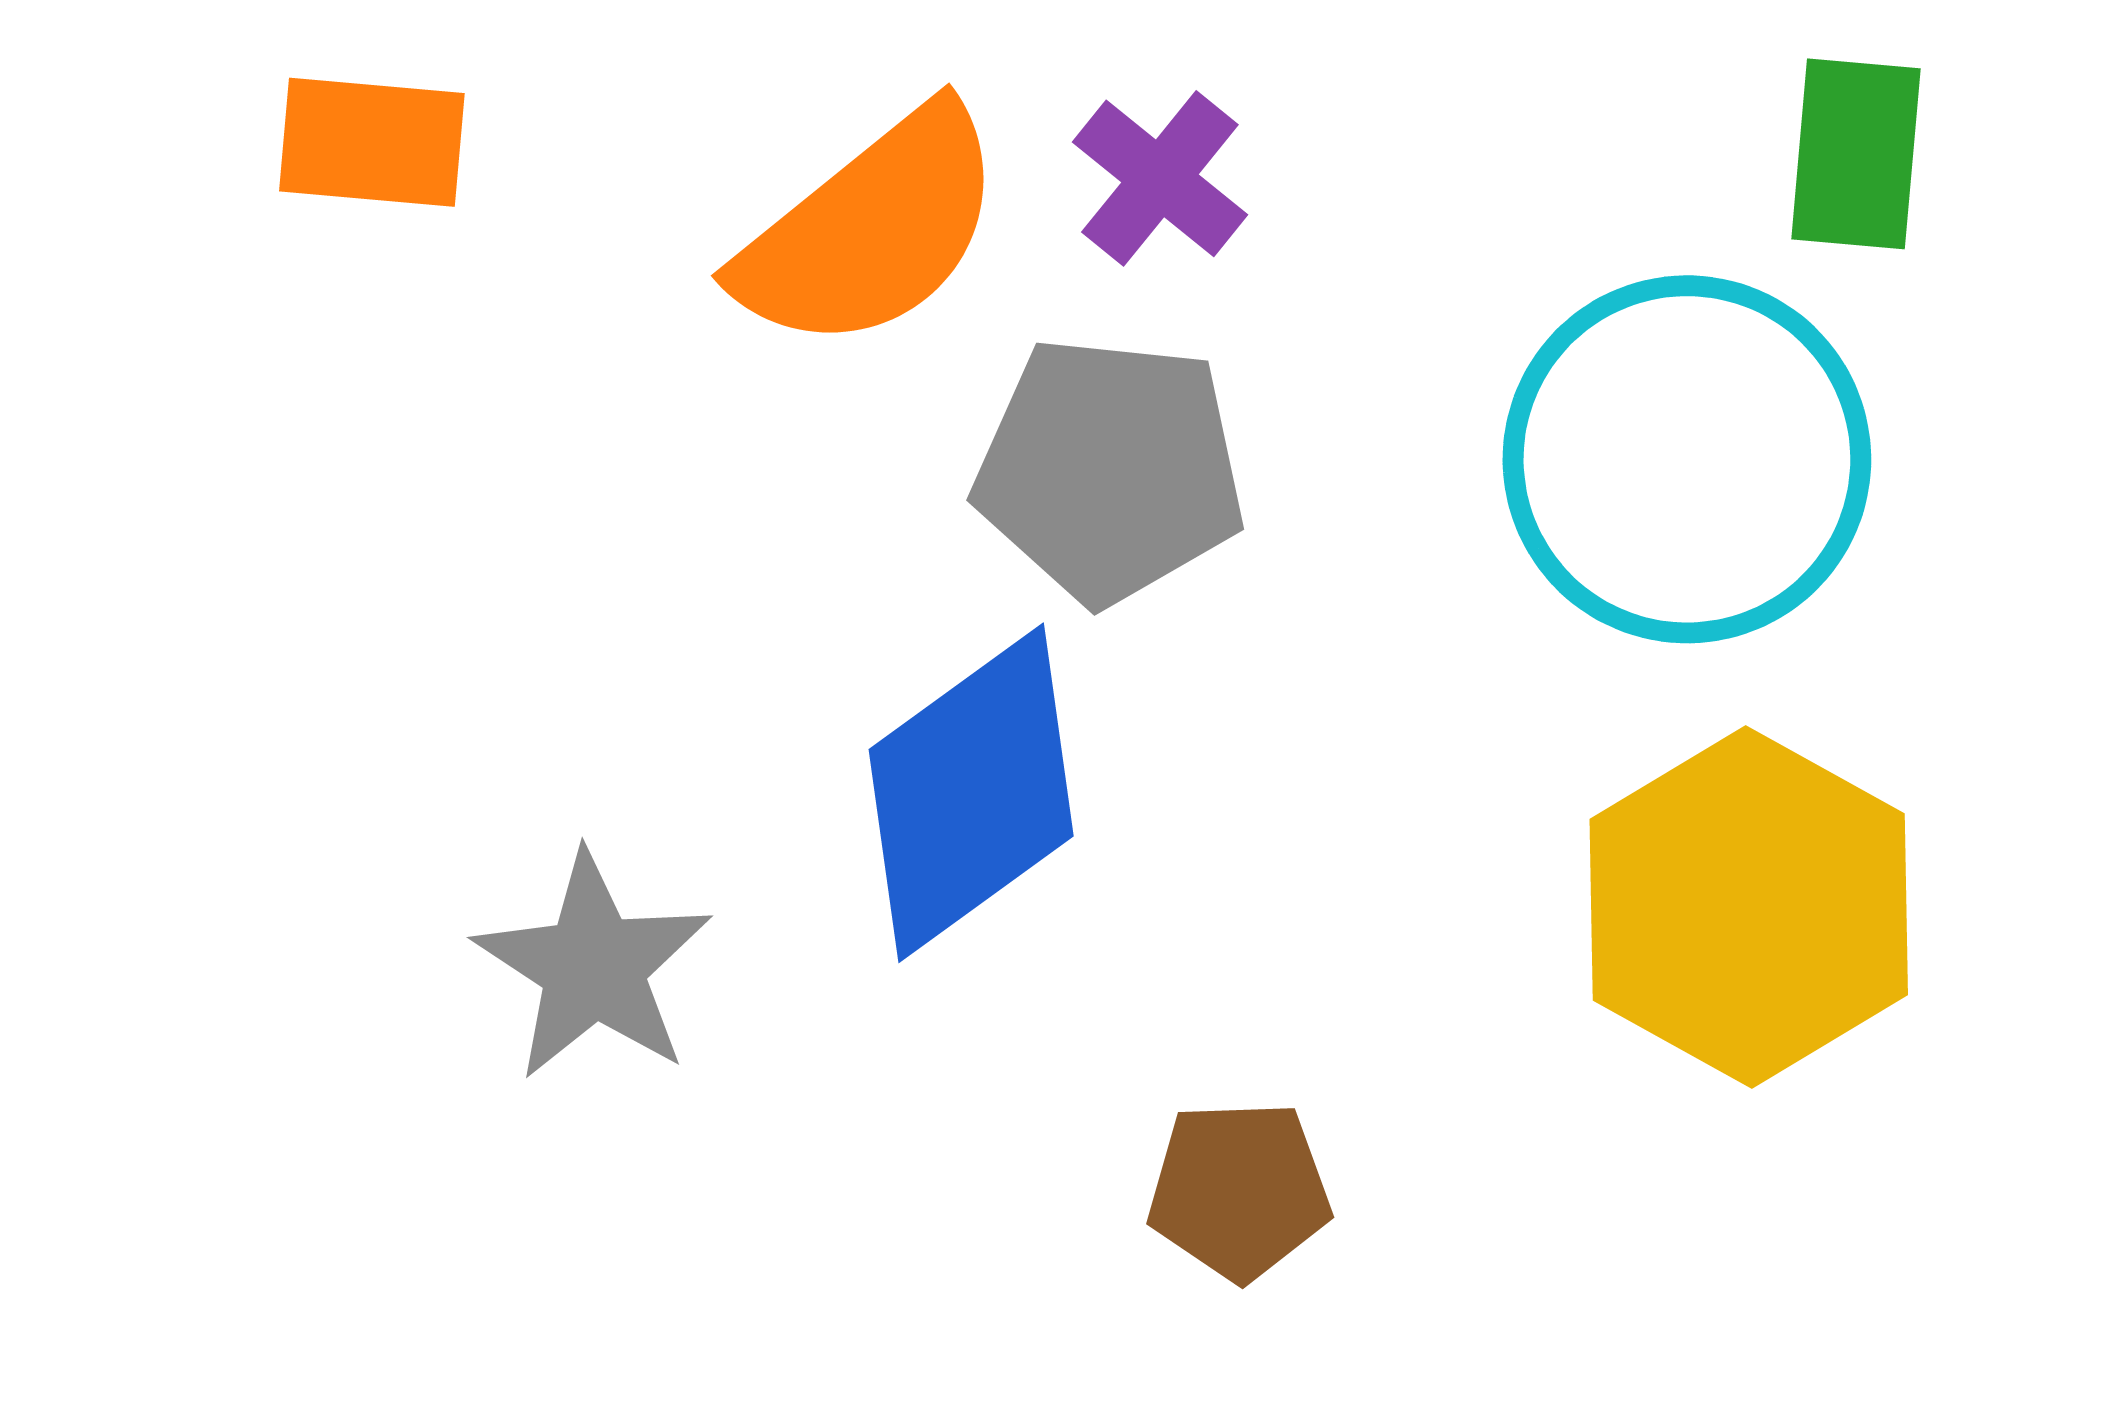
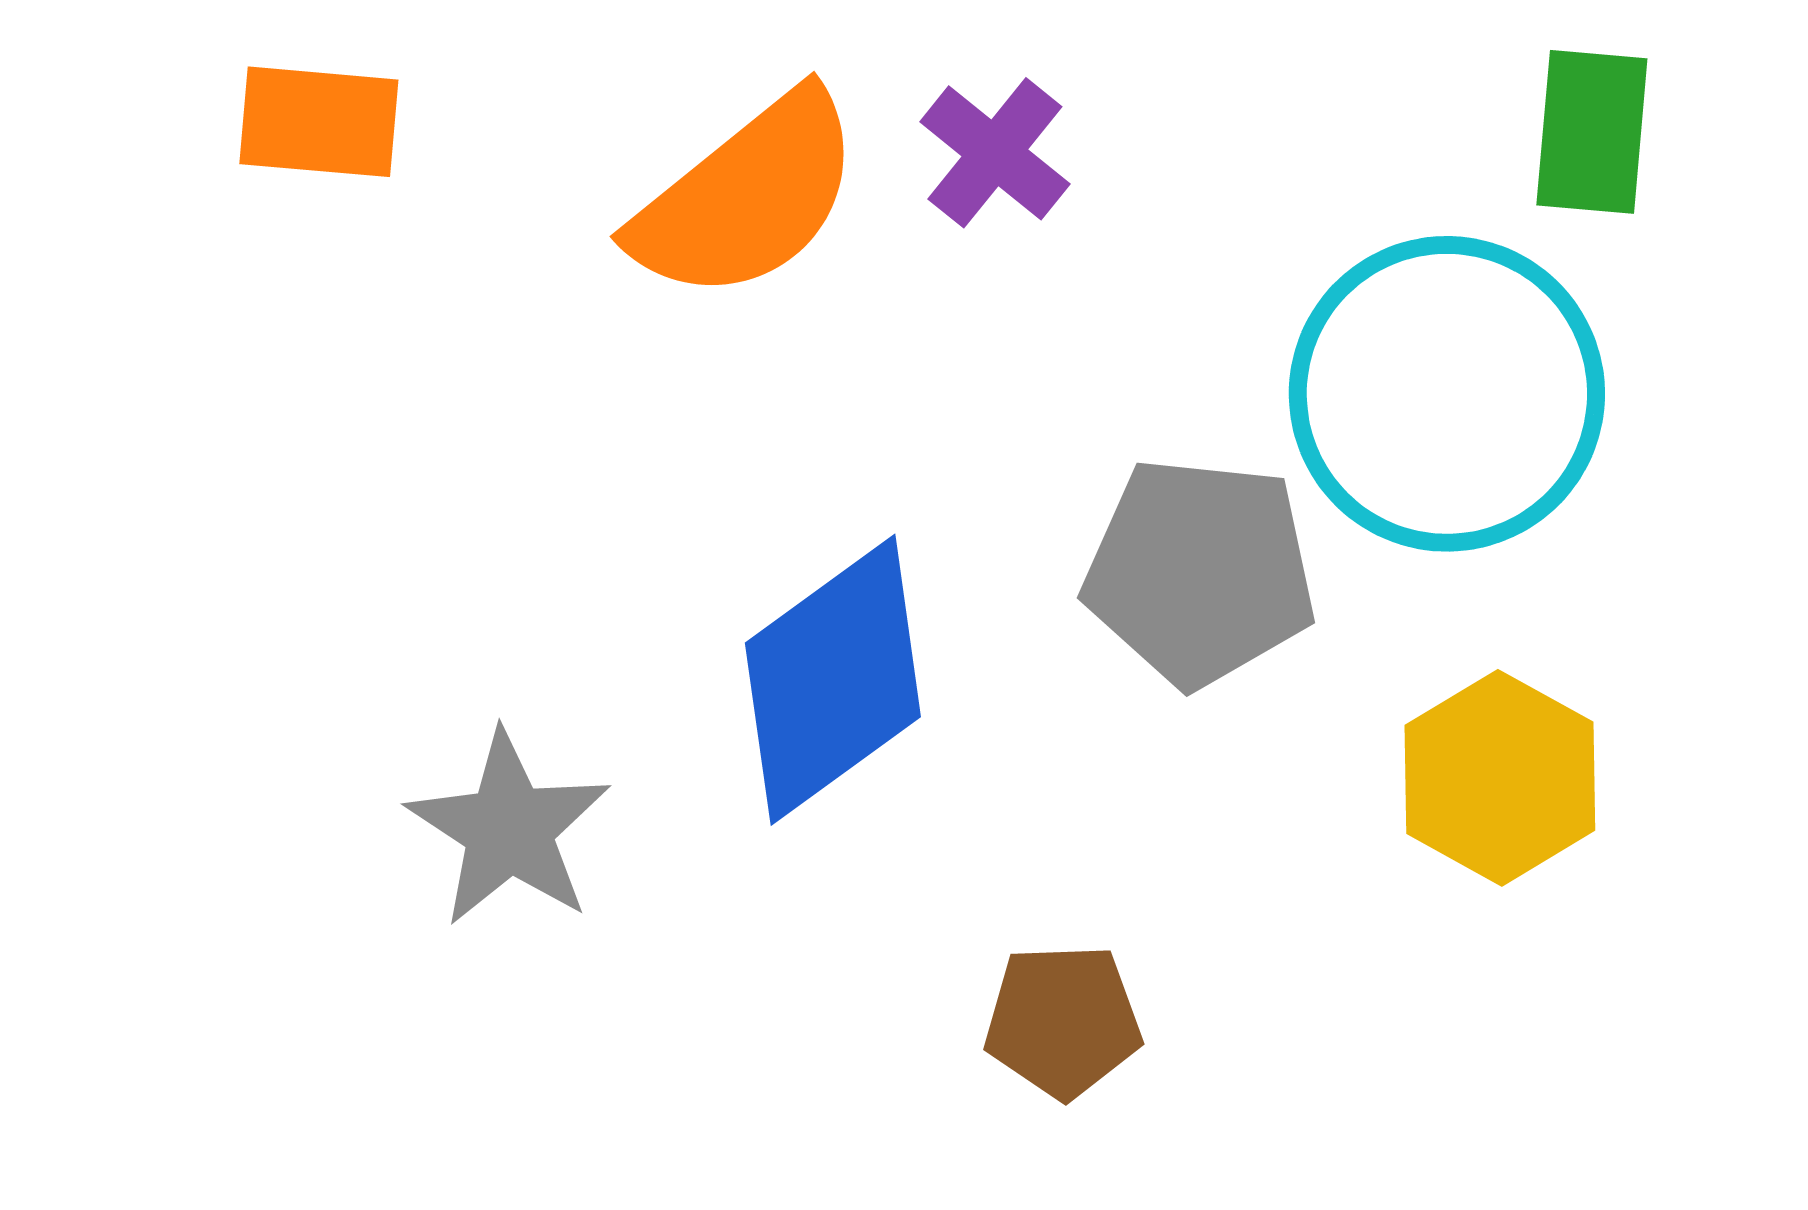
gray pentagon: (1110, 470) -> (1200, 572), moved
yellow hexagon: (1749, 907) -> (1500, 778), size x0.7

